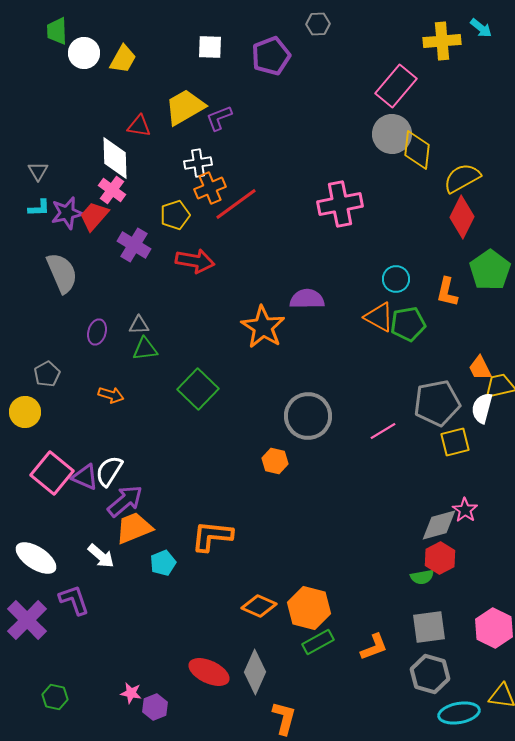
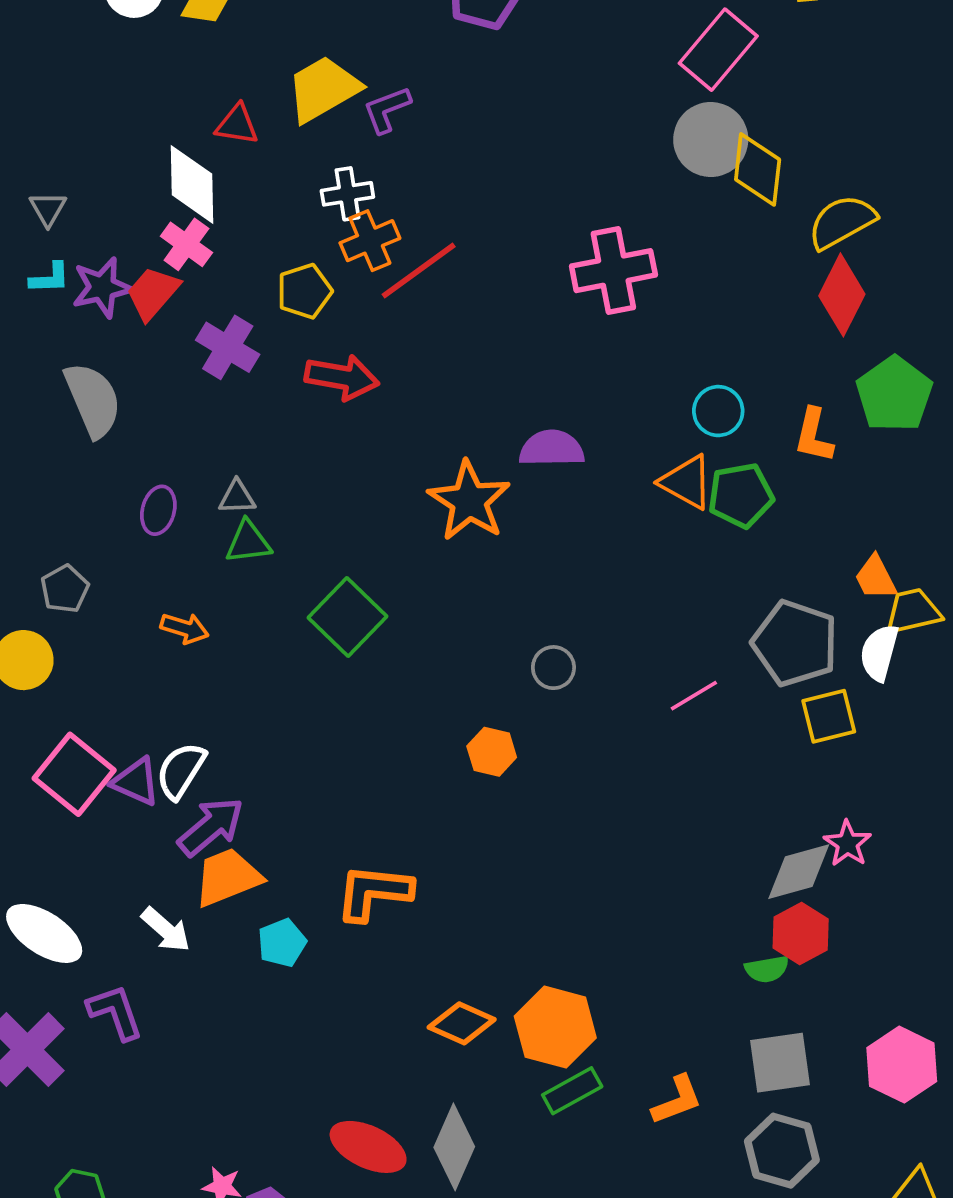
gray pentagon: (437, 403) -> (795, 643), turned 30
gray circle: (308, 416) -> (553, 668), size x0.5

